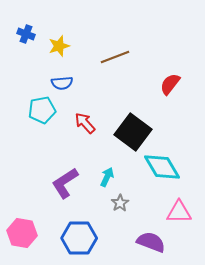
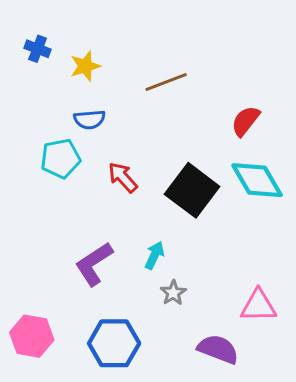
cyan diamond: (162, 167) -> (257, 180), moved

